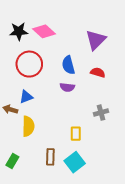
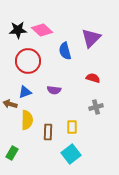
blue semicircle: (68, 65) -> (65, 51), moved
red semicircle: (98, 72) -> (93, 78), moved
purple semicircle: (67, 87) -> (54, 90), moved
brown rectangle: (50, 157) -> (48, 132), moved

